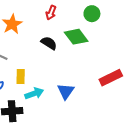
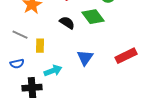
yellow rectangle: (21, 77) -> (40, 46), moved
blue triangle: (66, 91) -> (85, 58), moved

